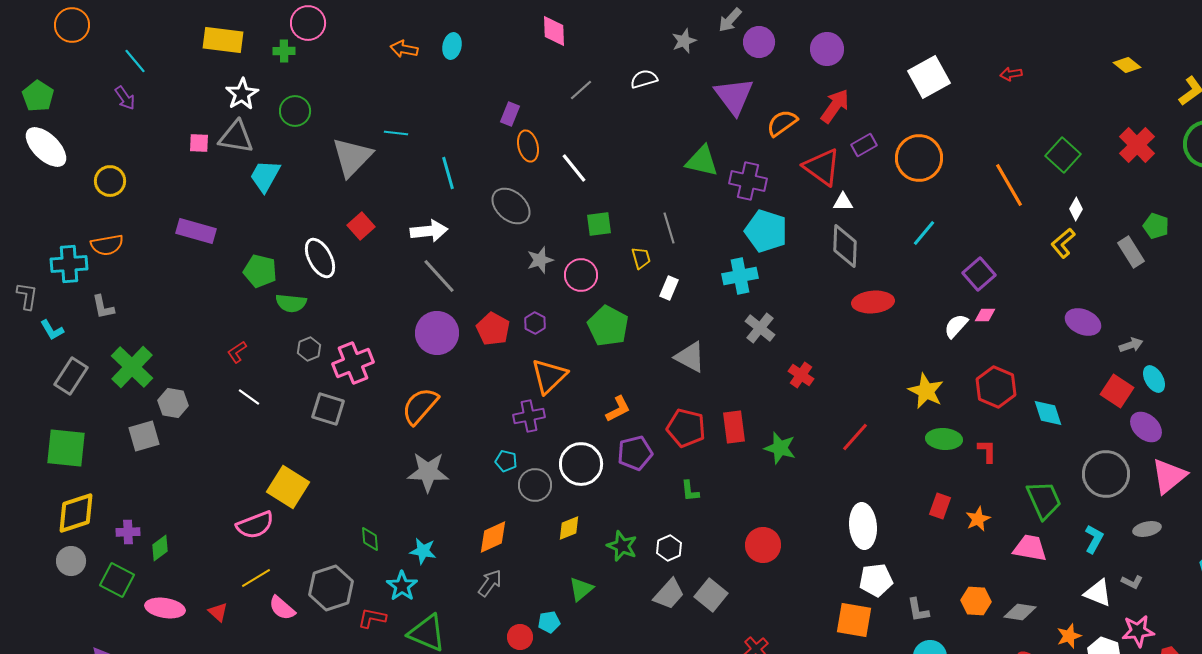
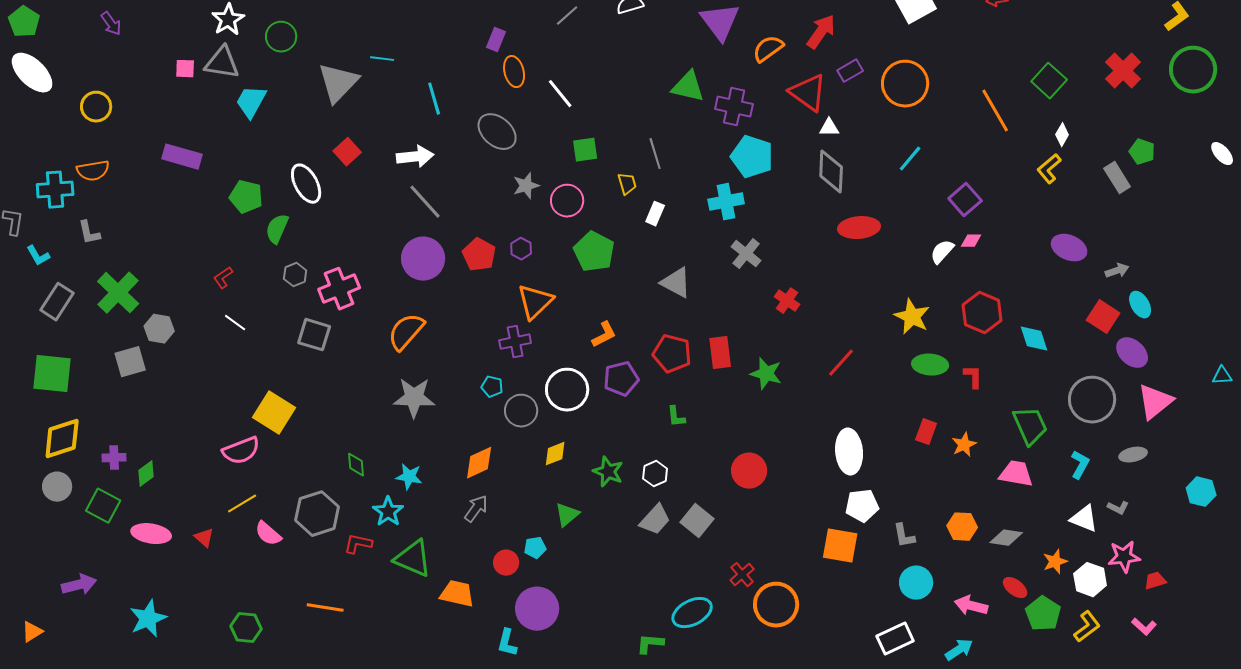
green semicircle: (291, 303) -> (277, 229), turned 108

